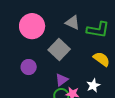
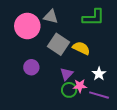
gray triangle: (72, 23) -> (51, 17), moved
yellow semicircle: (102, 59) -> (81, 48), moved

